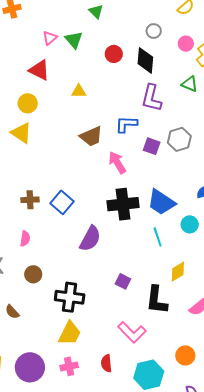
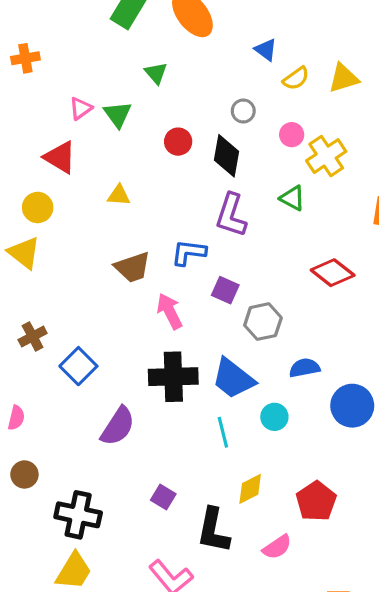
gray hexagon: (179, 139) -> (263, 322), moved
brown cross: (30, 200) -> (33, 336), moved, turned -30

